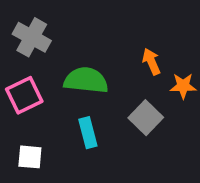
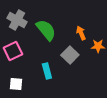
green semicircle: (86, 80) -> (46, 30), moved, turned 45
gray square: (146, 118) -> (70, 55), moved

